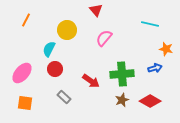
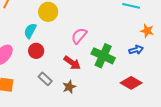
pink semicircle: (104, 38) -> (79, 36), moved
green cross: (122, 74) -> (103, 56), turned 30
brown star: (122, 100) -> (69, 87), moved

